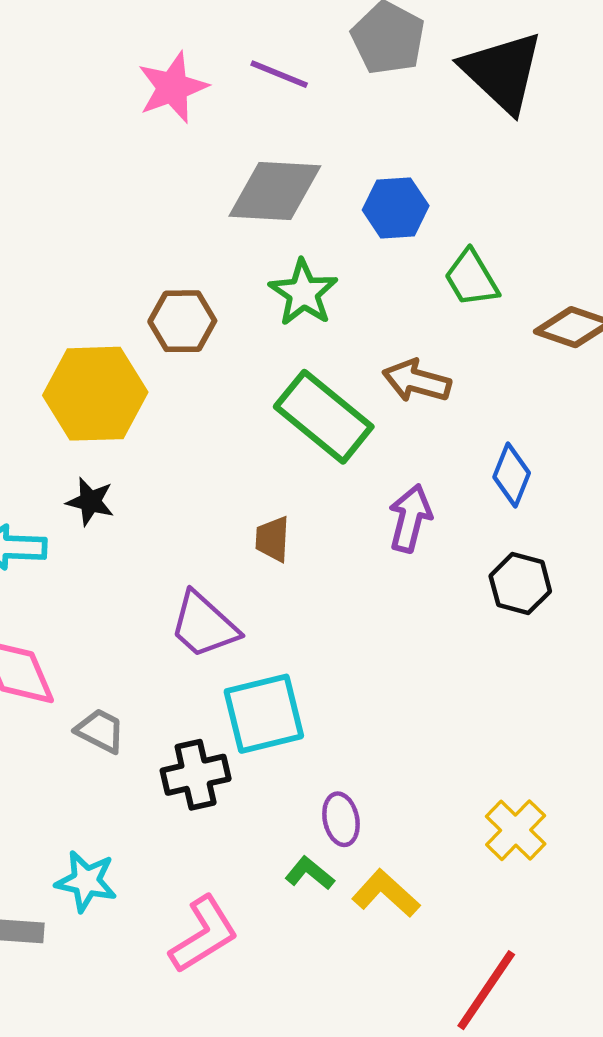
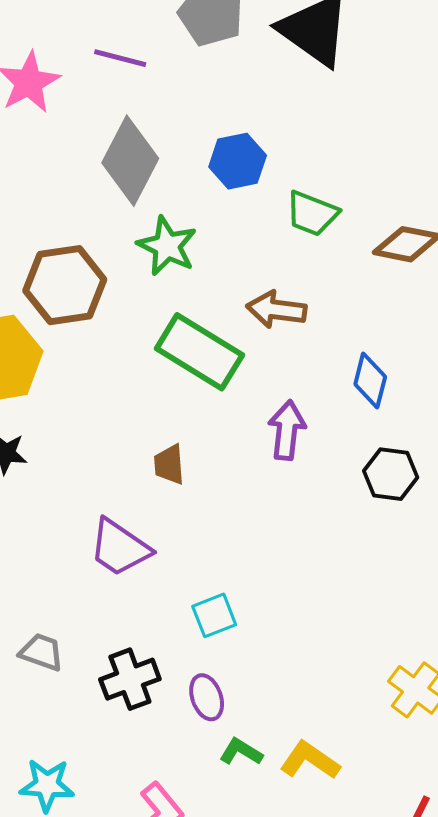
gray diamond: (275, 191) -> (130, 161), turned -58
green trapezoid: (471, 278) -> (312, 214), turned -30
brown hexagon: (182, 321) -> (65, 285), size x1.4
cyan square: (264, 714) -> (214, 615), moved, size x0.6
purple ellipse: (341, 819) -> (207, 697), moved

